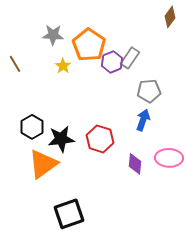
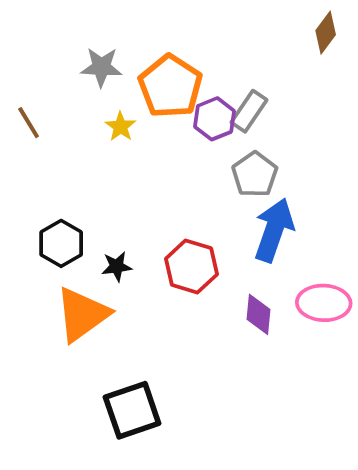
gray pentagon: (149, 91) -> (255, 174), moved, turned -30
blue arrow: (143, 120) -> (274, 230), size x1.5
black star: (61, 139) -> (117, 266), size x0.6

